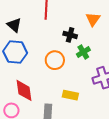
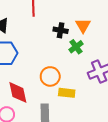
orange triangle: (93, 19) -> (83, 25), moved
orange circle: (55, 60) -> (50, 76), moved

